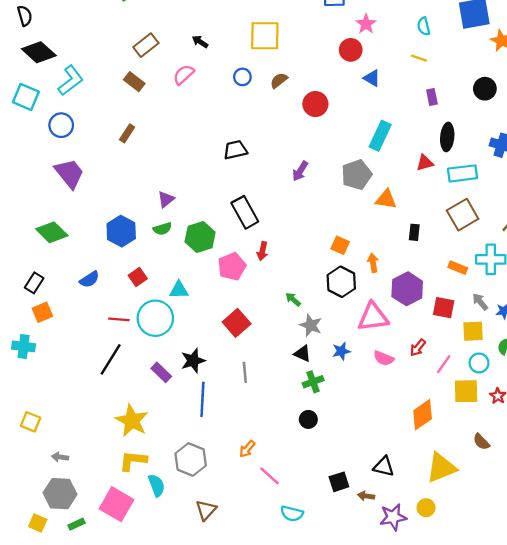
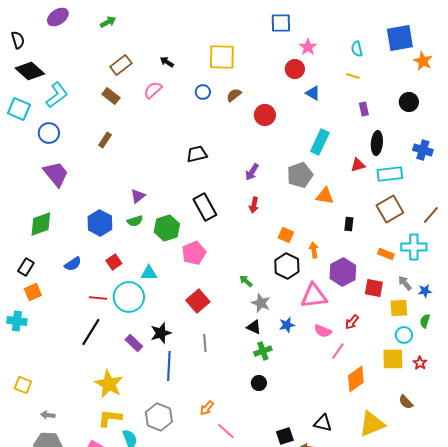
green diamond: (52, 232) -> (41, 224), turned -64
red arrow: (262, 251) -> (254, 205), moved
pink line: (444, 364) -> (338, 351), moved

